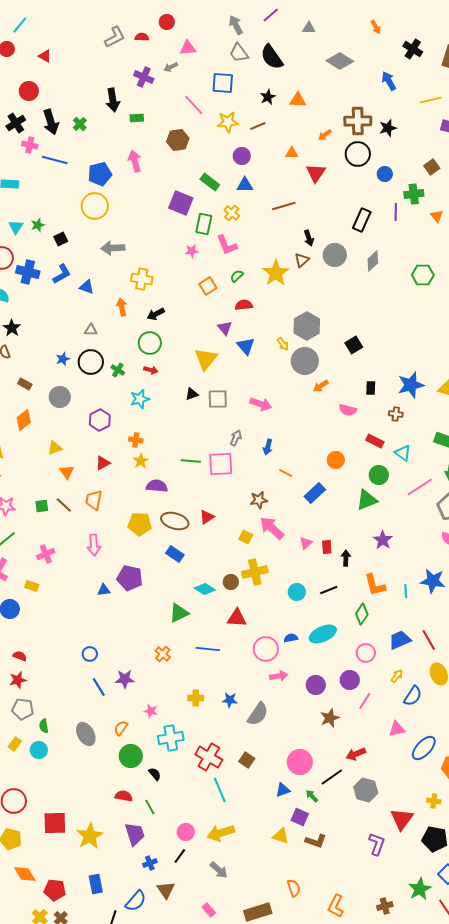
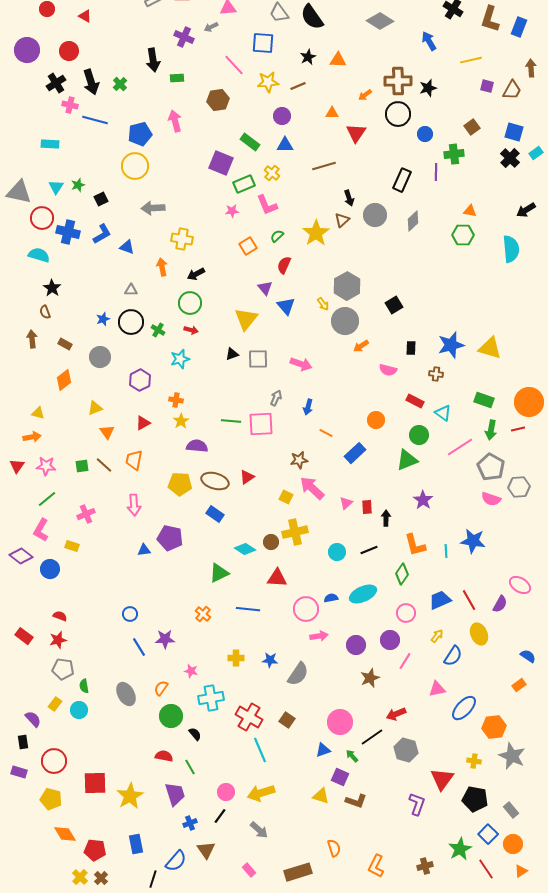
orange triangle: (437, 216) -> (470, 211), moved, turned -40
green rectangle: (204, 224) -> (244, 184), turned 55
red semicircle: (244, 305) -> (284, 265), turned -60

